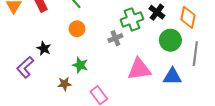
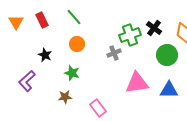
black star: (44, 48) -> (45, 55), moved
green star: (80, 65) -> (72, 73), moved

